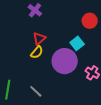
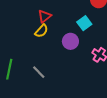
purple circle: (65, 61) -> (70, 41), size x0.6

